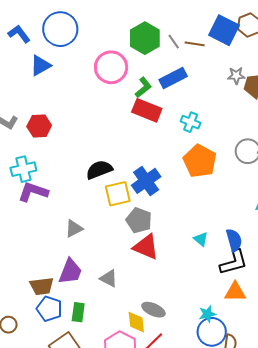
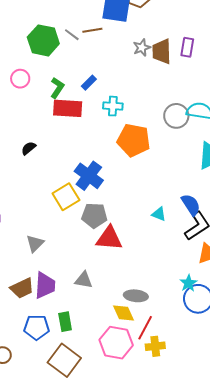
pink circle: (111, 67) -> (20, 79), size x0.6
blue rectangle: (173, 78) -> (89, 83), moved, size x0.6
black semicircle: (99, 170) -> (29, 148), moved, size x0.6
brown trapezoid: (42, 286) -> (22, 288), moved

